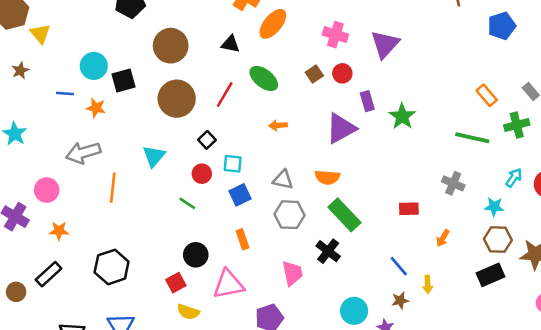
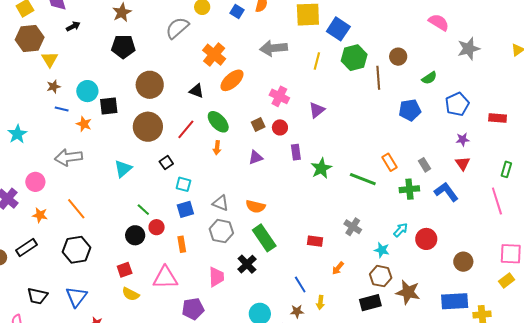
purple triangle: (385, 44) -> (317, 110), size x0.7
brown star: (20, 70) -> (54, 87), moved
orange arrow: (278, 125) -> (217, 148), moved, turned -88
purple triangle: (341, 128) -> (256, 157), moved, size x0.6
green line: (472, 138) -> (363, 179), moved
red circle: (202, 174) -> (157, 227), moved
orange line: (113, 188) -> (76, 209), moved, turned -55
black circle: (196, 255) -> (135, 235), moved

